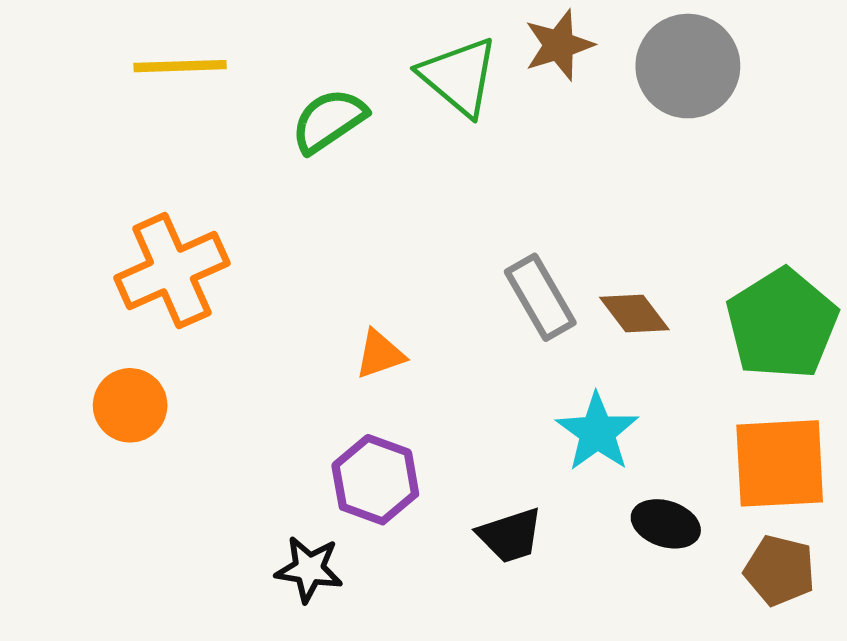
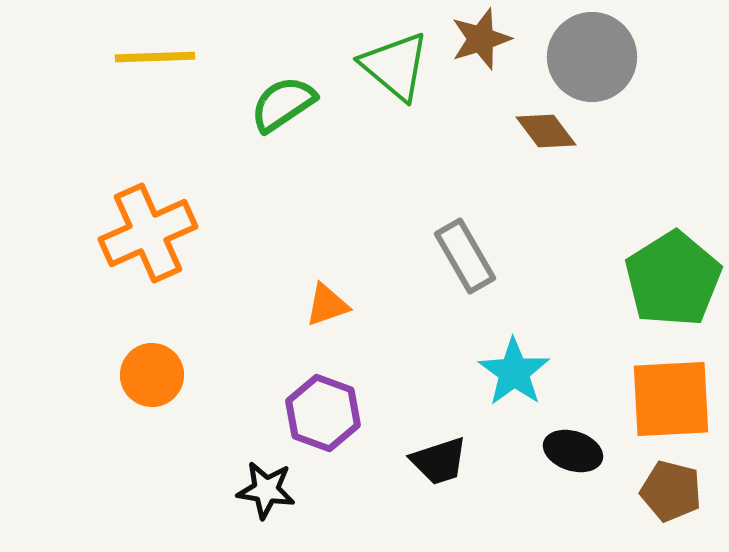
brown diamond: (634, 314) -> (546, 131), moved
orange circle: (130, 405) -> (152, 375), moved

